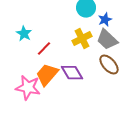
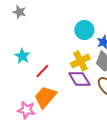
purple diamond: (72, 73) -> (79, 79), moved
pink star: (28, 88) -> (26, 110), size x0.7

